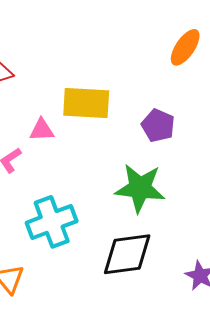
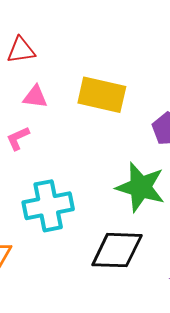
pink triangle: (42, 130) -> (35, 97), moved

